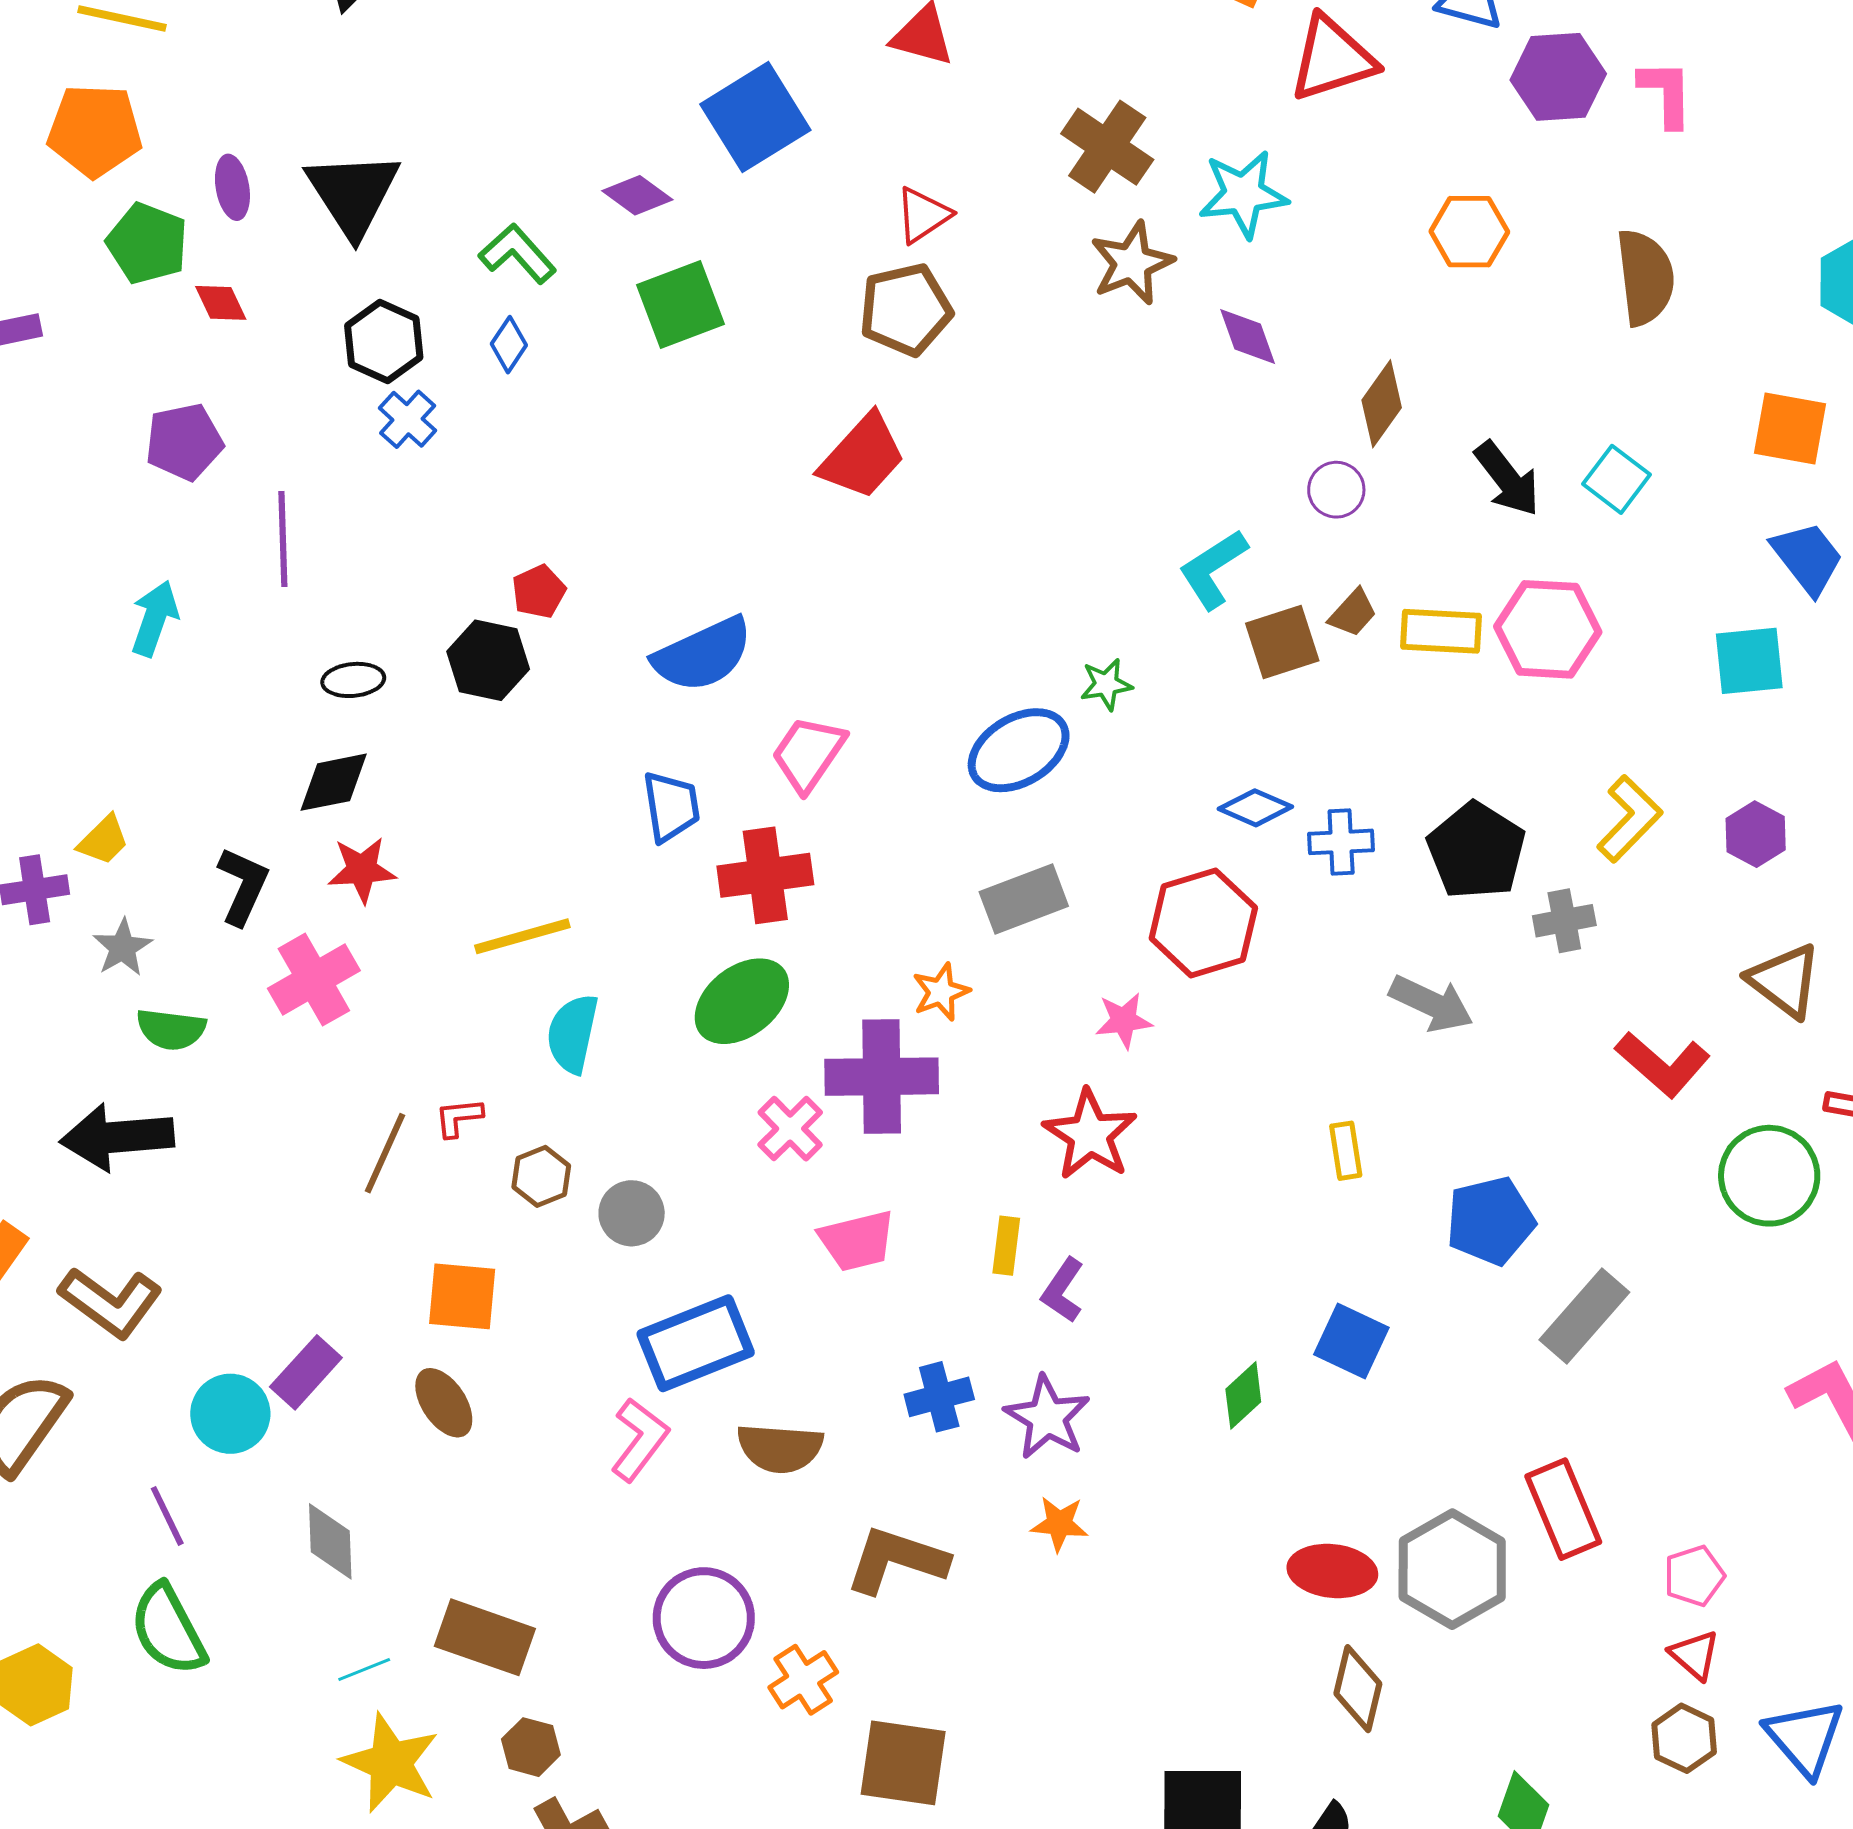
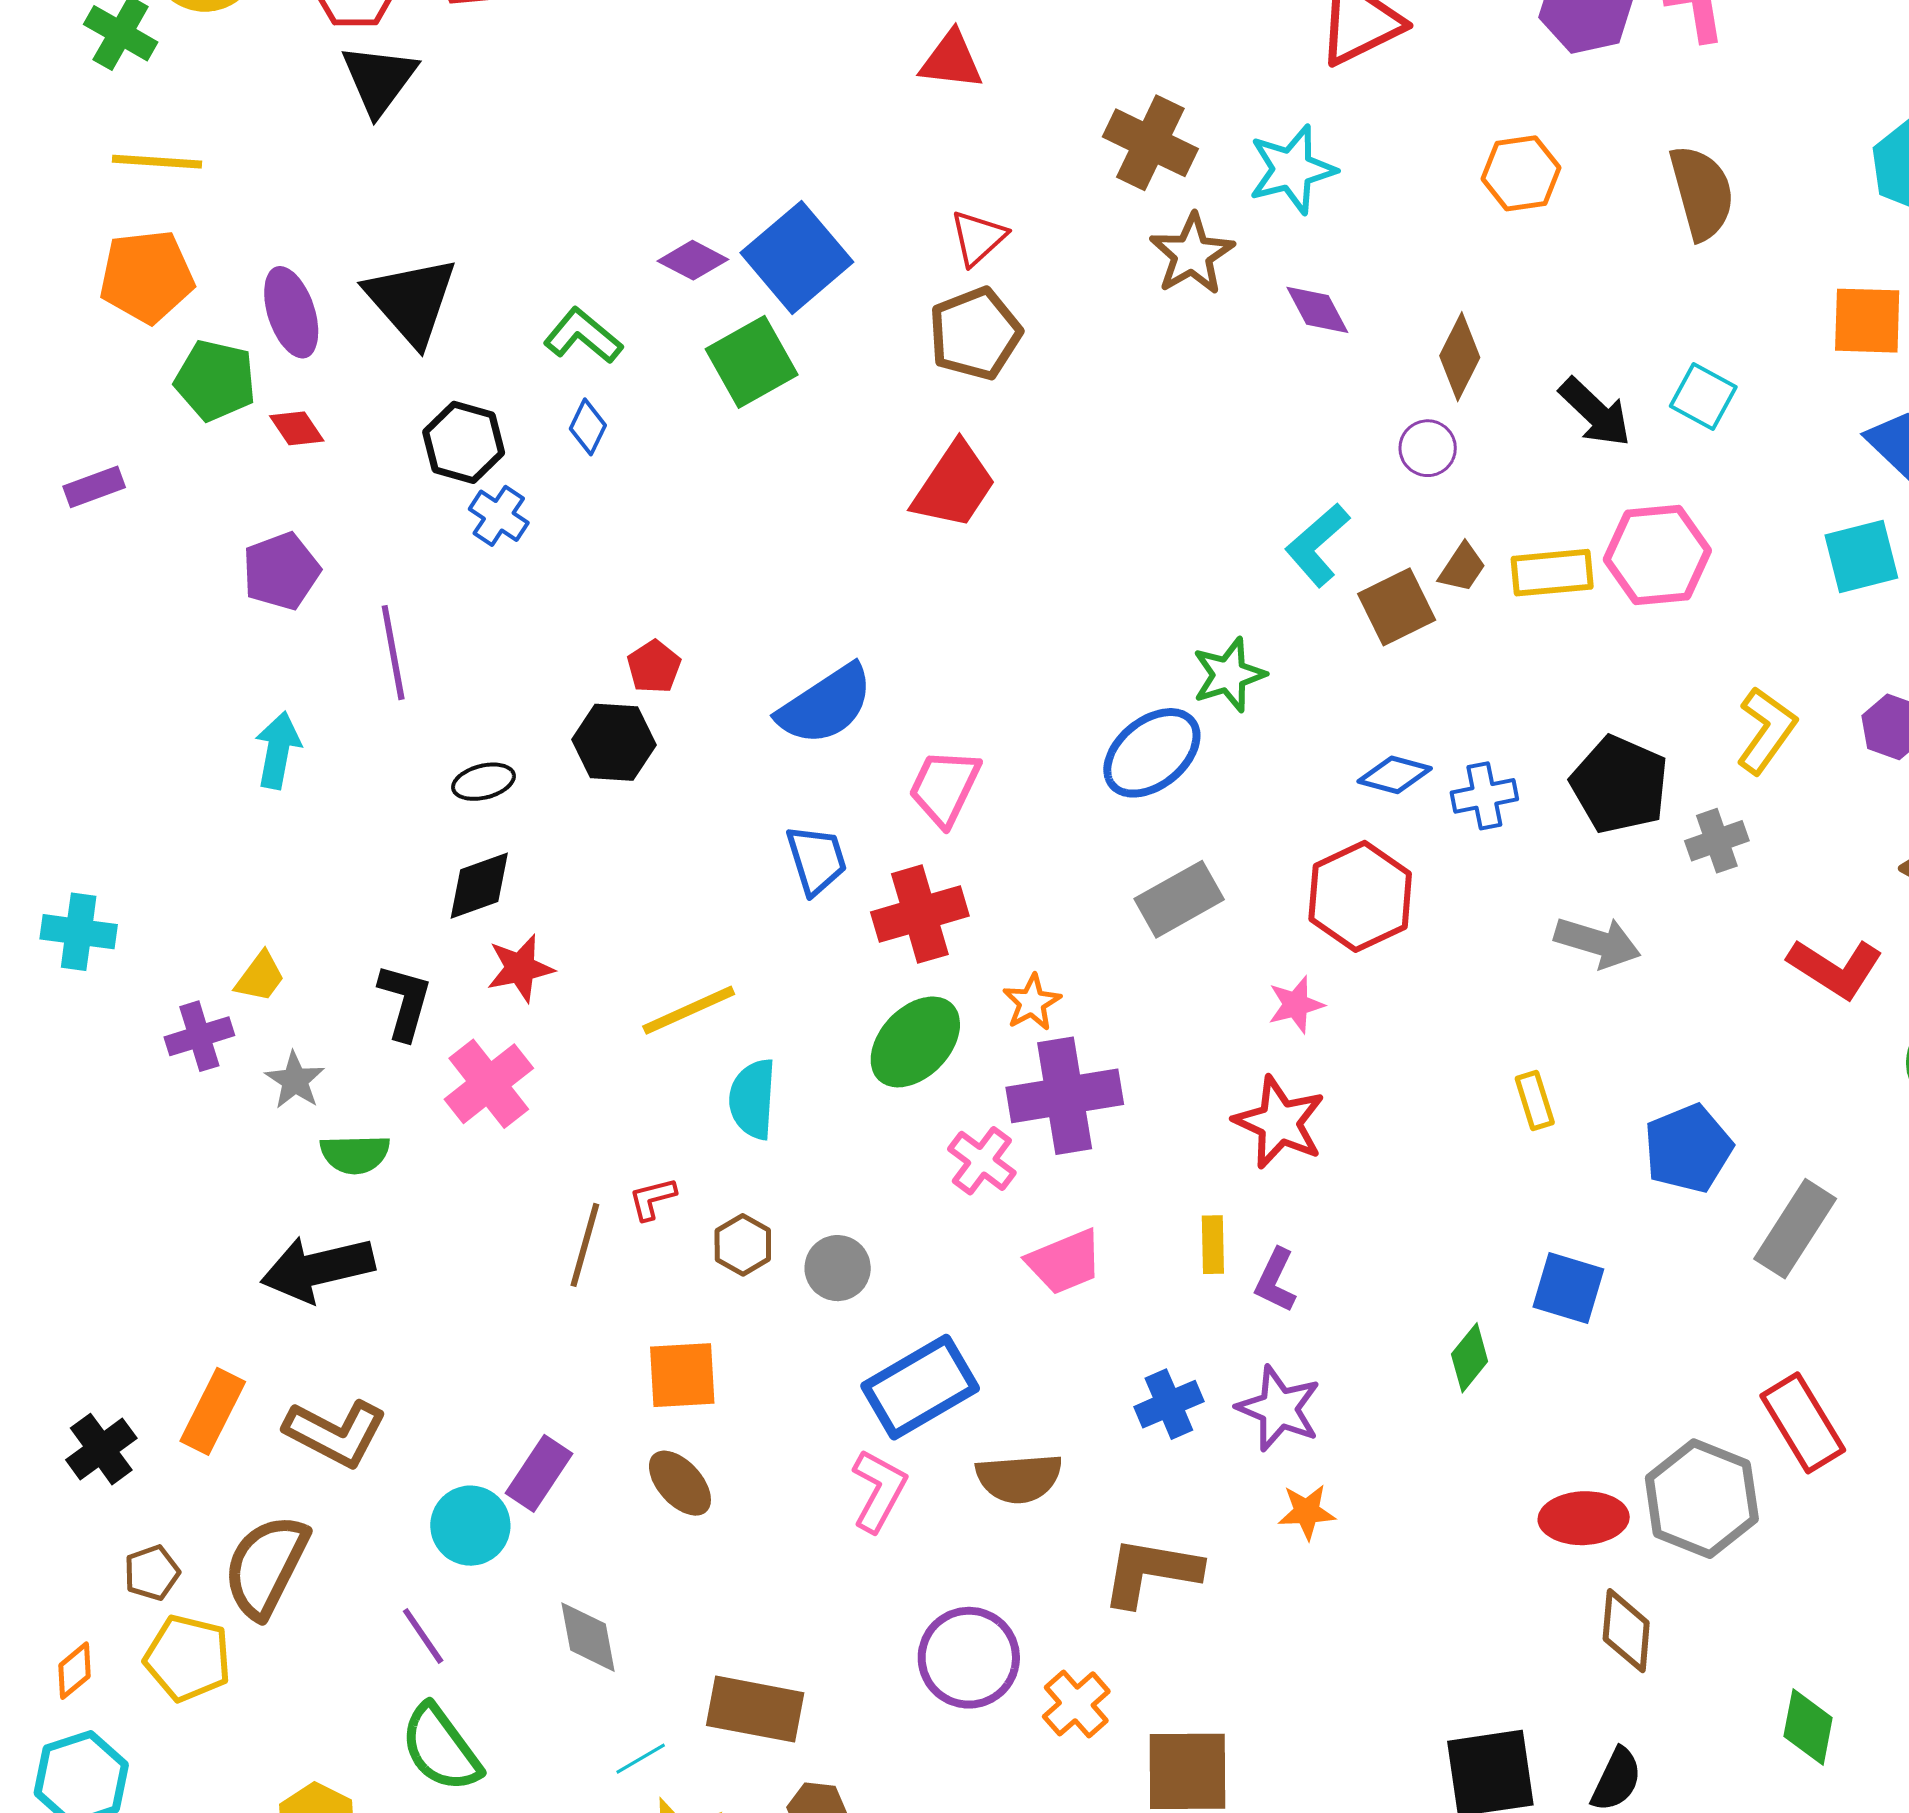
blue square: (755, 117) -> (797, 257), moved
purple ellipse: (232, 187) -> (291, 312), size x1.4
green star: (1106, 684) -> (1229, 675), size x1.4
orange star: (941, 992) -> (1032, 1002), moved

